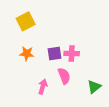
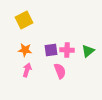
pink arrow: (43, 87) -> (27, 70), moved
green triangle: (94, 87) -> (88, 51), moved

